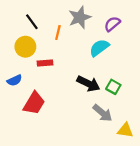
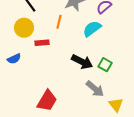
orange line: (58, 33) -> (59, 22), moved
red trapezoid: (34, 103) -> (47, 101), moved
yellow triangle: (125, 130) -> (116, 105), turned 42

